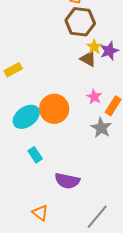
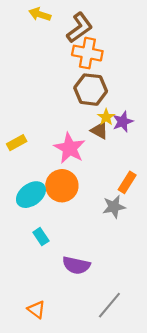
pink star: (94, 97) -> (70, 148), moved, size x1.8
gray star: (101, 128) -> (114, 207), turned 30
orange triangle: (40, 213) -> (36, 310), moved

